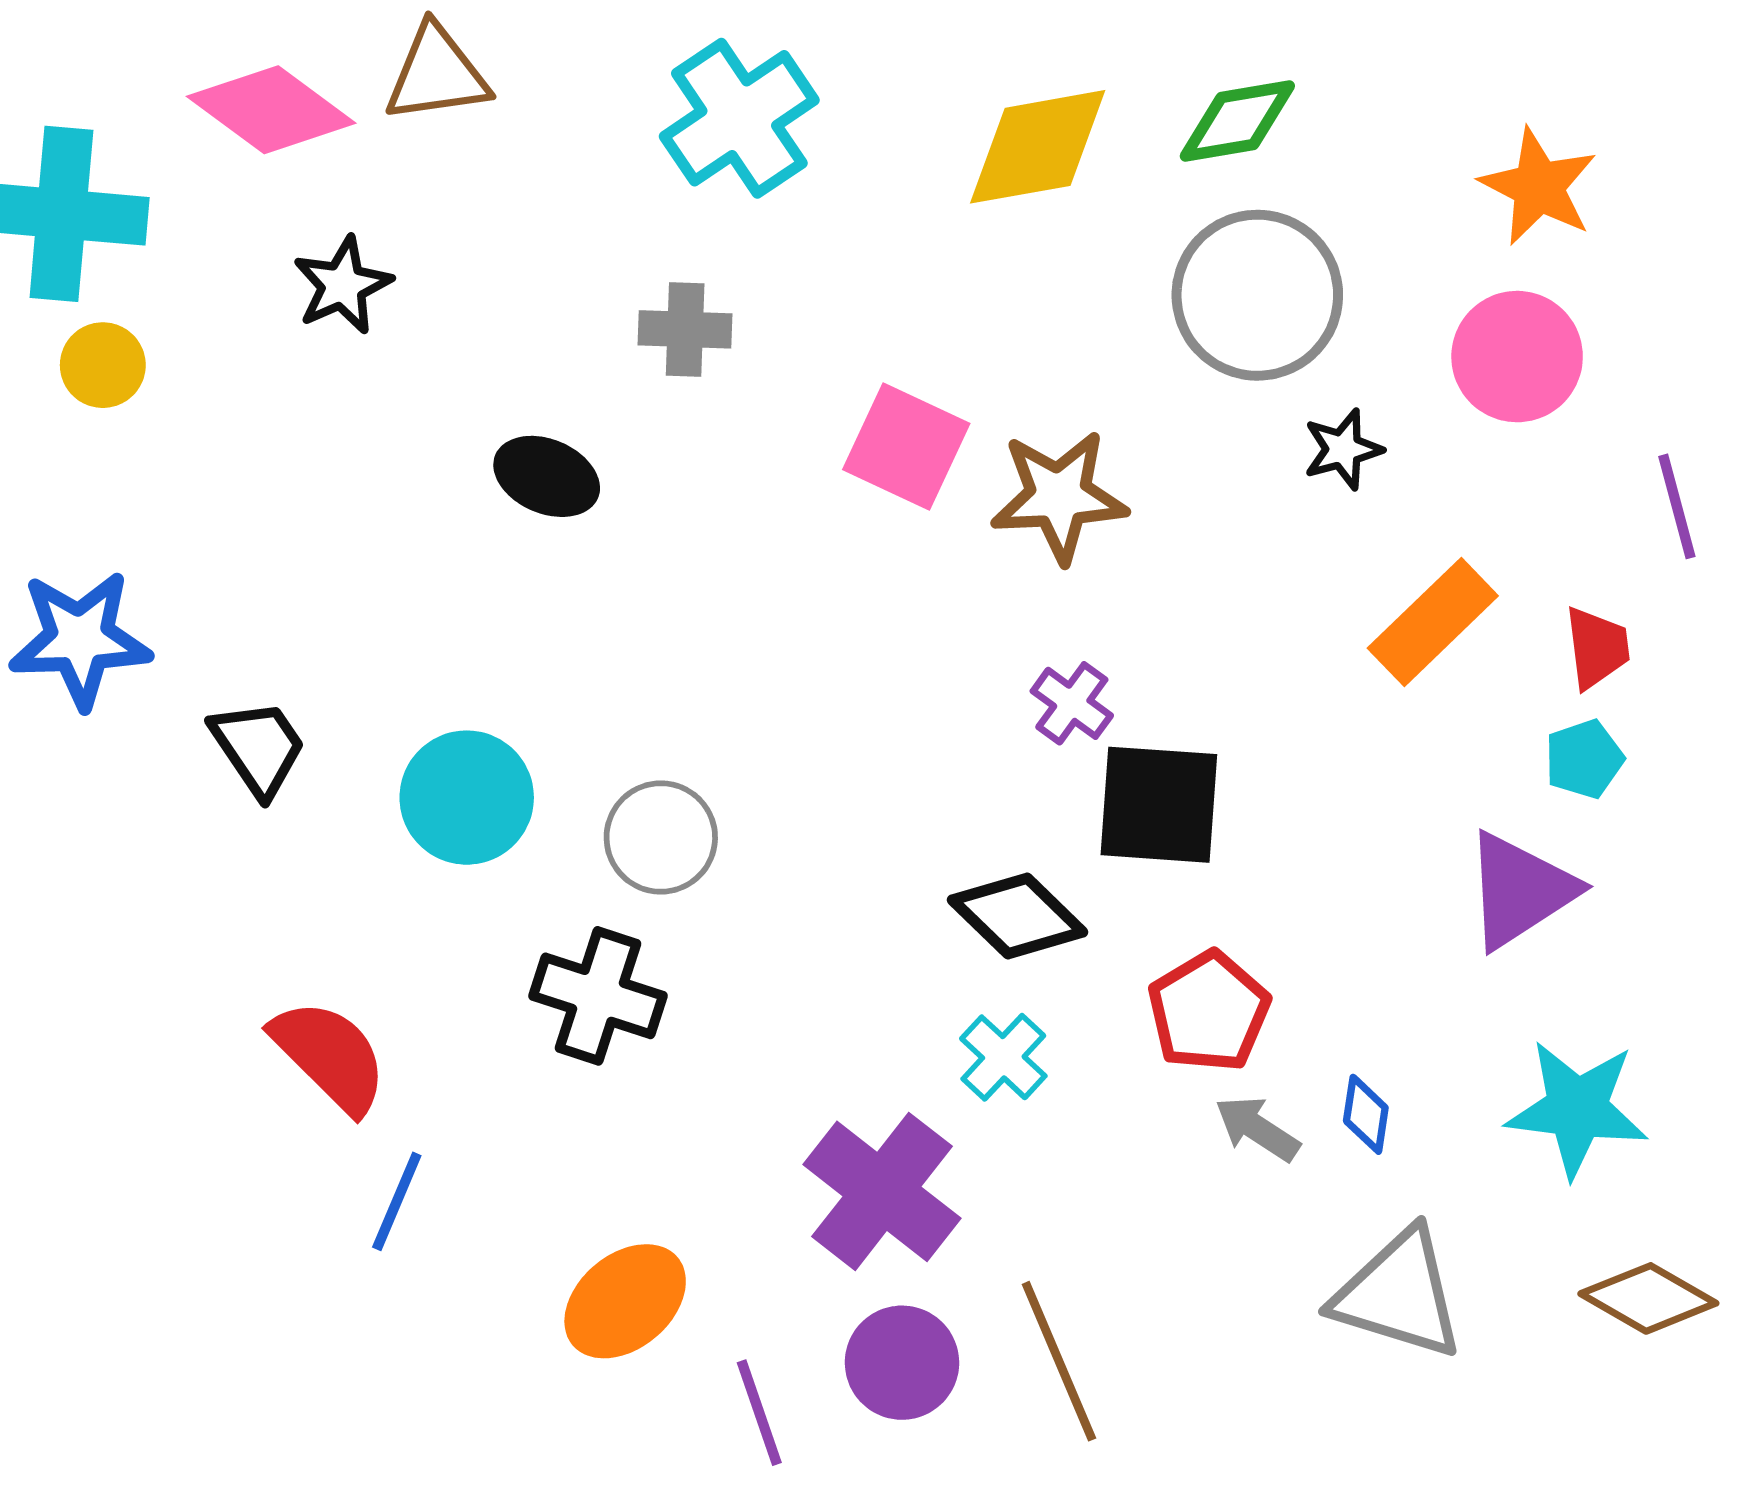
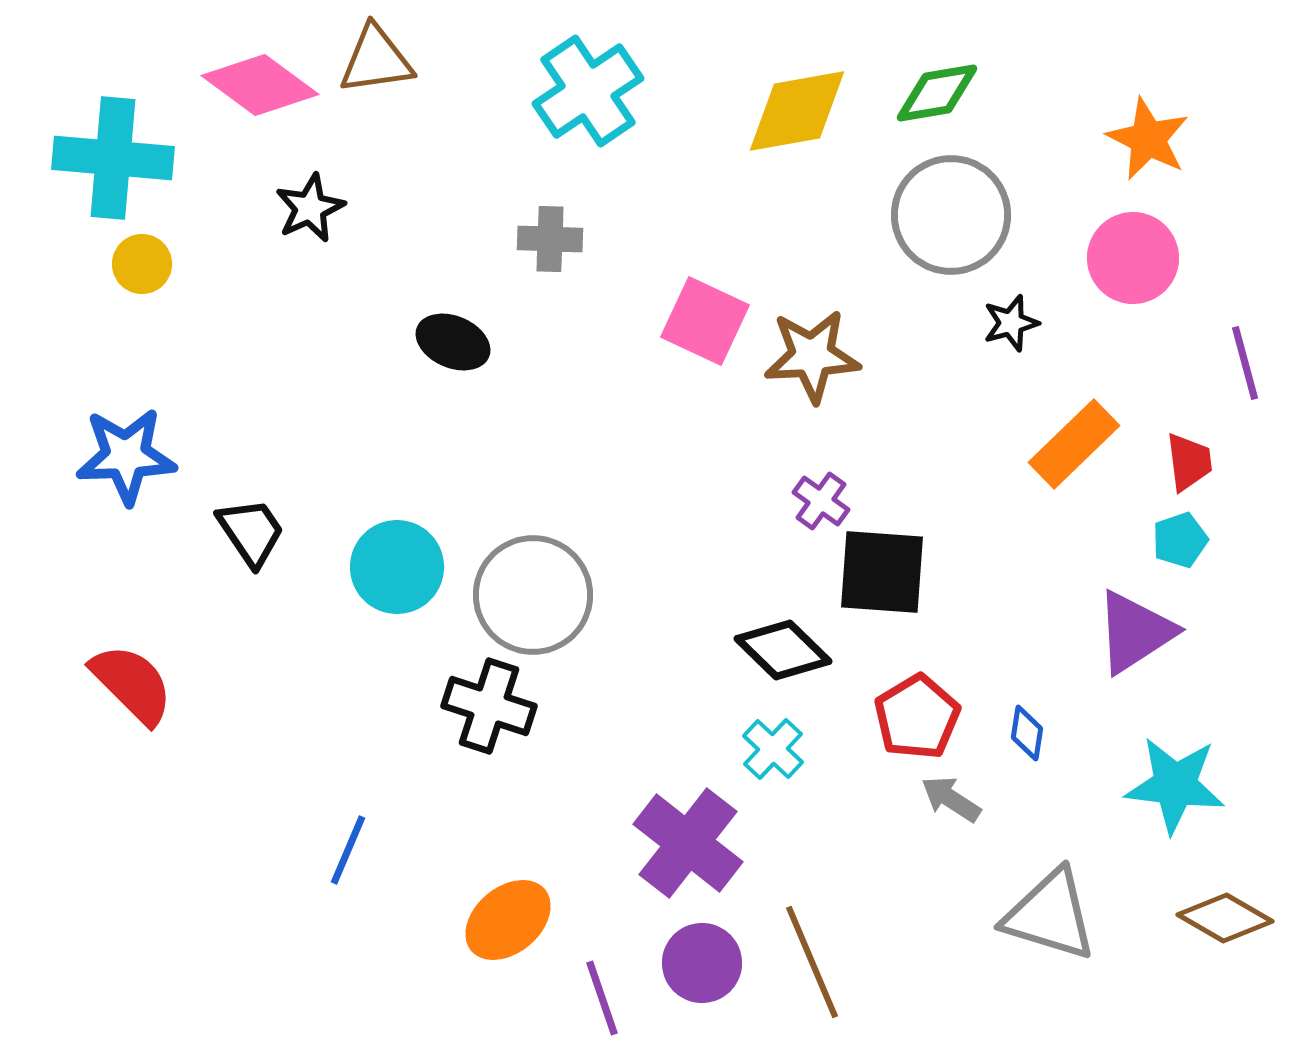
gray circle: (661, 837) -> (533, 595), size x1.5
red semicircle: (330, 1056) -> (132, 684), moved
blue diamond: (1366, 1114) -> (1027, 733), moved

